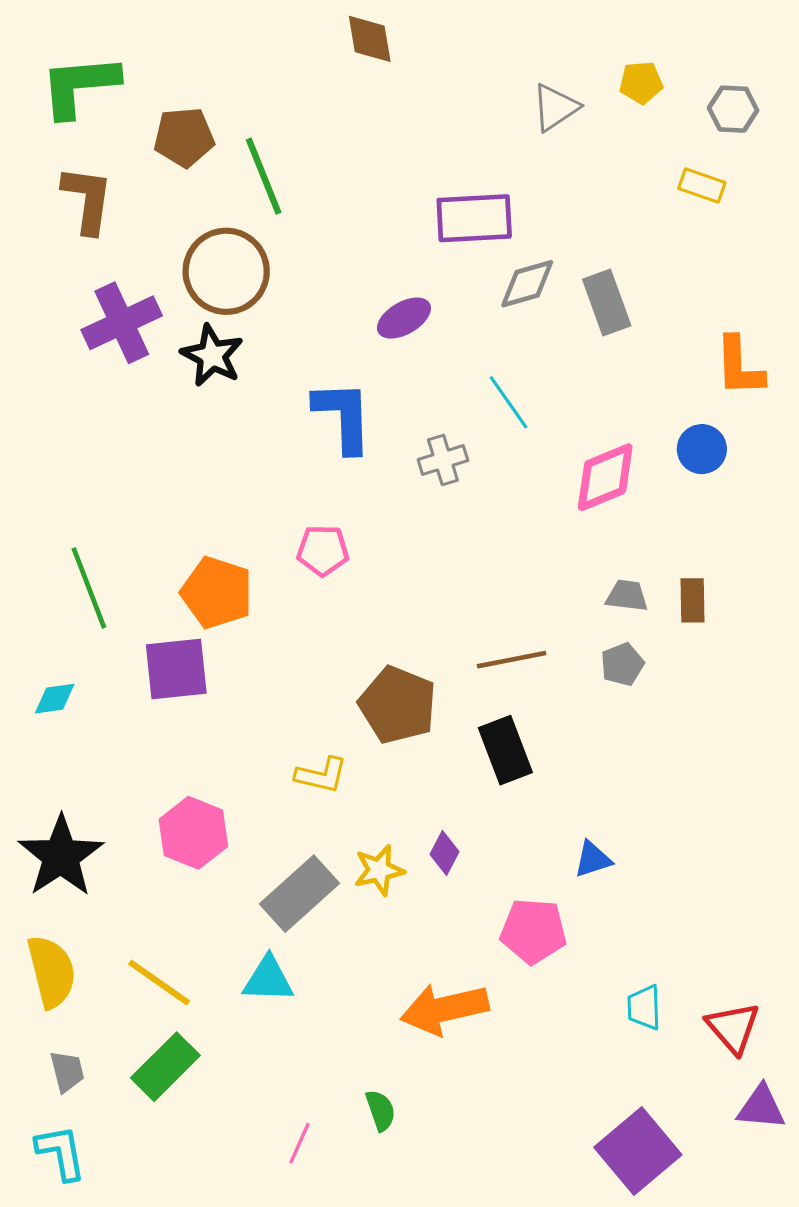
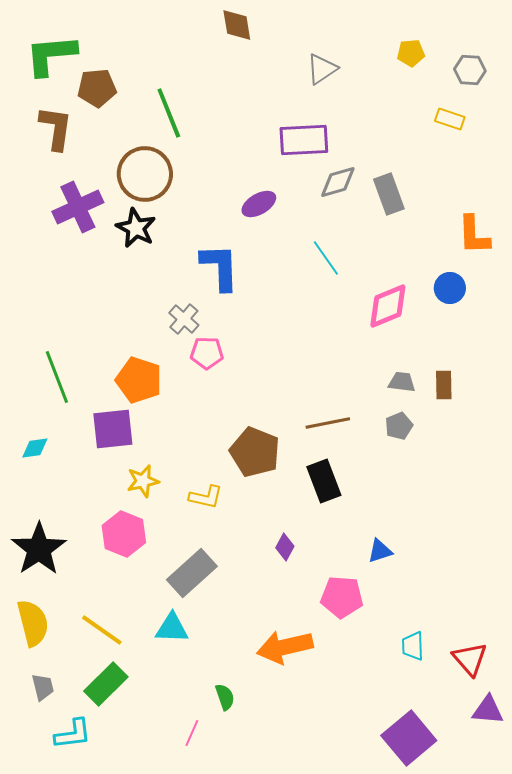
gray triangle: (555, 108) -> (322, 69), moved
brown pentagon: (184, 137) -> (97, 88), moved
gray cross: (443, 460) -> (184, 319), moved, turned -32
yellow star: (379, 870) -> (143, 481), moved
green semicircle: (381, 1110) -> (225, 697), moved
cyan L-shape: (61, 1153) -> (73, 734), moved, turned 93

